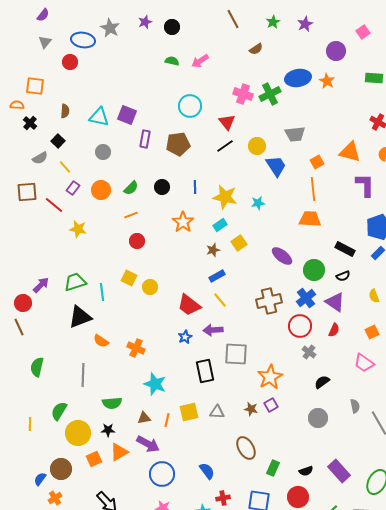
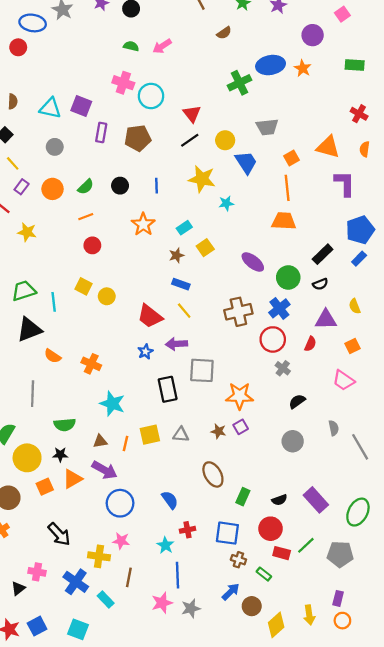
pink cross: (243, 94) -> (123, 83), moved
yellow star: (225, 197) -> (202, 179), moved
black rectangle: (345, 249) -> (323, 254), turned -72
blue rectangle: (217, 276) -> (181, 284), turned 49
purple triangle: (335, 302) -> (326, 320), moved, turned -35
orange star: (270, 377) -> (240, 396), turned 30

